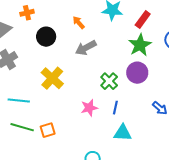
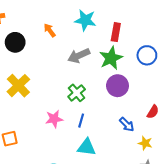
red rectangle: (143, 20) -> (116, 32), turned -30
gray arrow: (86, 48) -> (79, 56), moved
purple circle: (137, 73) -> (118, 86), moved

